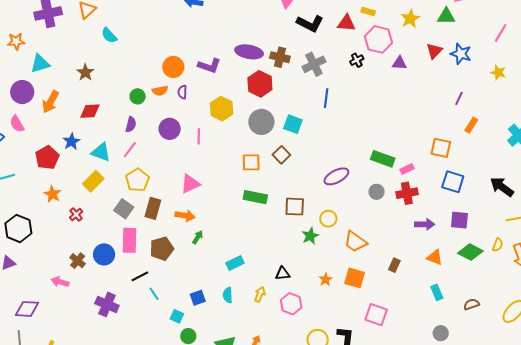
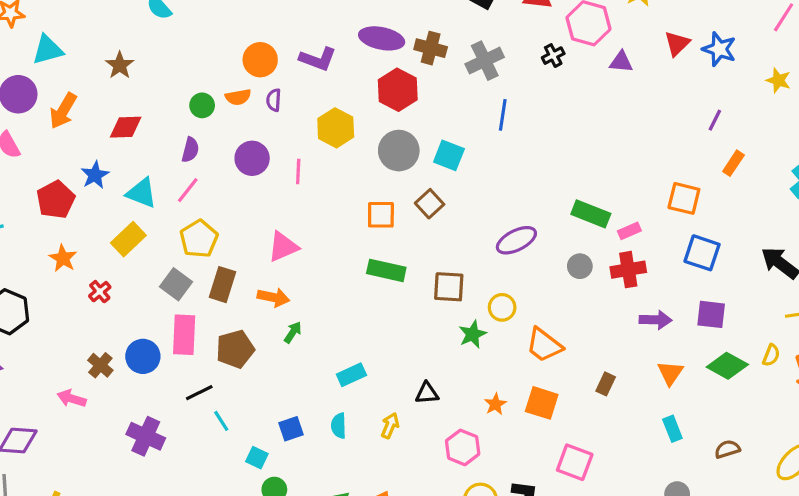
orange triangle: (435, 257) -> (670, 373), turned 42
pink hexagon: (291, 304) -> (463, 447), moved

